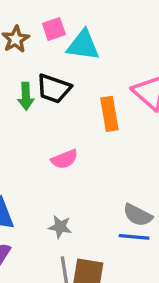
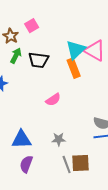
cyan triangle: (83, 45) -> (76, 50), moved, turned -40
green arrow: (26, 96) -> (16, 56), moved, turned -140

